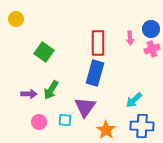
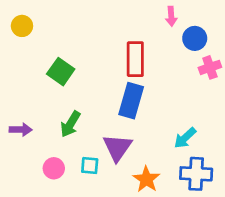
blue circle: (151, 29) -> (195, 38), moved
pink arrow: (130, 38) -> (171, 16), moved
purple arrow: (29, 94) -> (21, 130), moved

